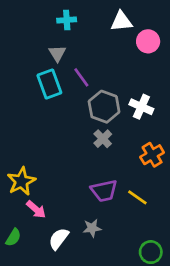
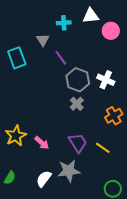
cyan cross: (67, 20) -> (64, 23), moved
cyan rectangle: (49, 84) -> (17, 58), moved
purple trapezoid: (104, 191) -> (78, 143), turned -110
pink arrow: (36, 209) -> (42, 143), moved
gray star: (92, 228) -> (69, 171), size x1.6

